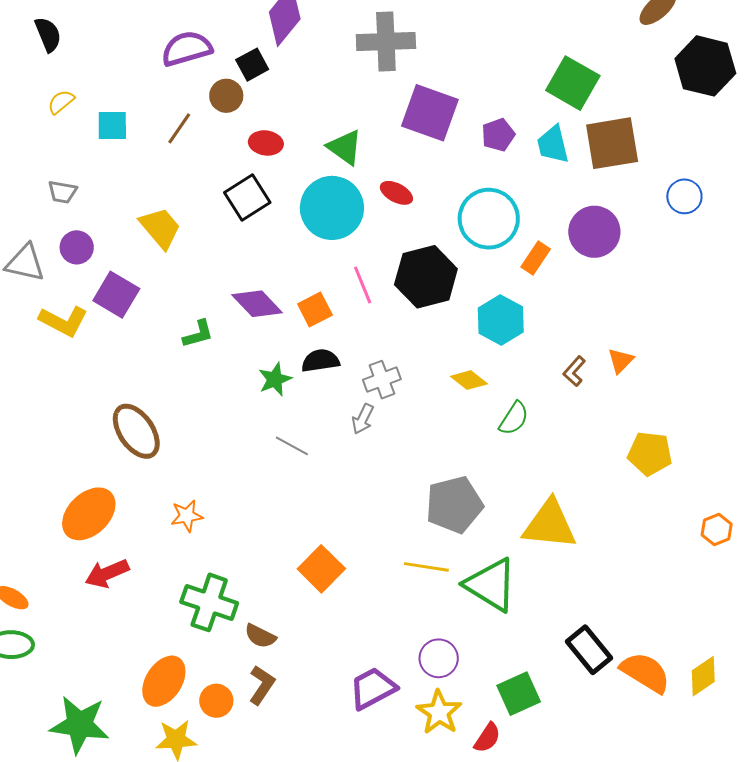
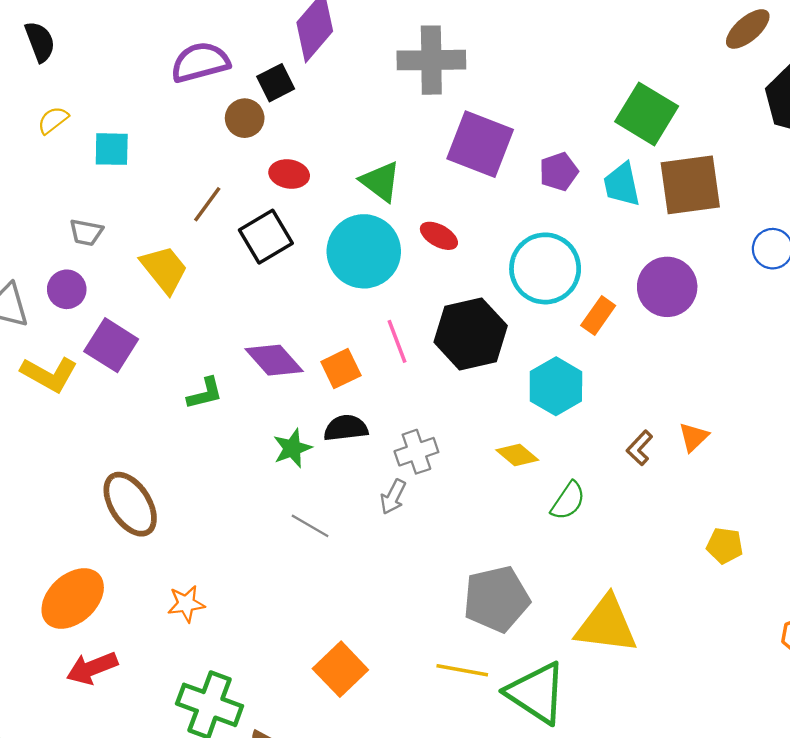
brown line: (179, 128) -> (207, 204), moved
gray trapezoid: (62, 192) -> (86, 232), moved
yellow pentagon: (650, 453) -> (725, 546), size x0.7

